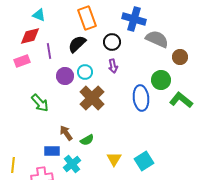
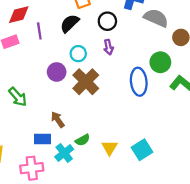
purple circle: (65, 76) -> (57, 72), moved
green arrow: (40, 103) -> (18, 97), moved
green semicircle: (87, 140) -> (83, 140), moved

